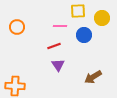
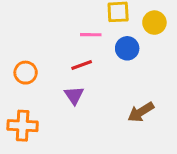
orange circle: (17, 27) -> (26, 73), moved
purple triangle: (58, 65) -> (74, 95), moved

